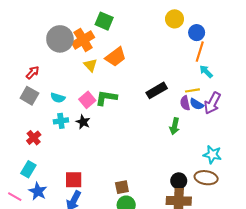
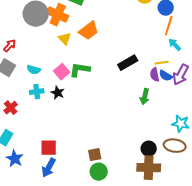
orange cross: (83, 40) -> (58, 15), turned -35

